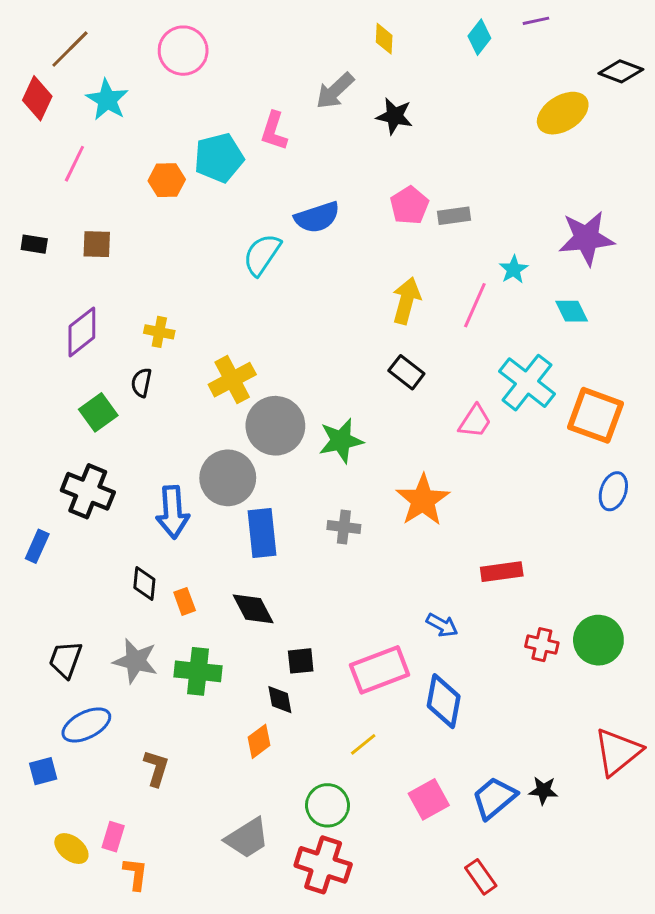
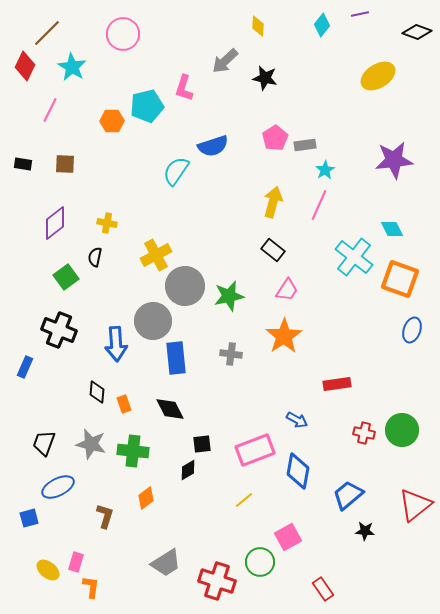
black diamond: (621, 71) -> (417, 32), moved
cyan star: (514, 269) -> (325, 170), moved
cyan diamond: (572, 311) -> (392, 229), moved
pink trapezoid: (475, 421) -> (287, 290), moved
black diamond: (280, 700) -> (188, 470), turned 70
orange diamond: (259, 741) -> (146, 498), moved
blue trapezoid: (494, 798) -> (348, 495), moved
green circle: (328, 805) -> (260, 562), moved

